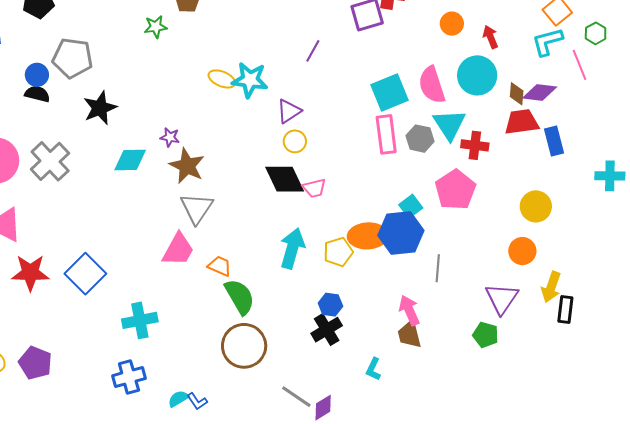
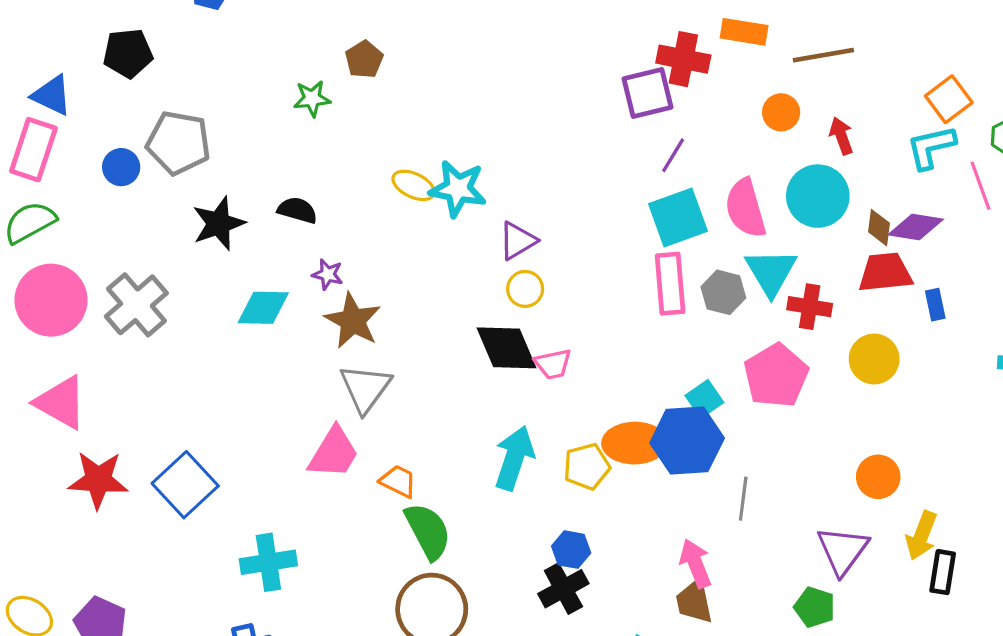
purple line: (313, 51) -> (673, 155), moved
black semicircle: (37, 94) -> (297, 210), moved
blue rectangle: (554, 141) -> (935, 305), size x0.7
yellow circle: (536, 206) -> (874, 359), moved

